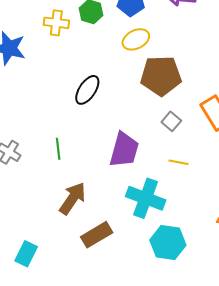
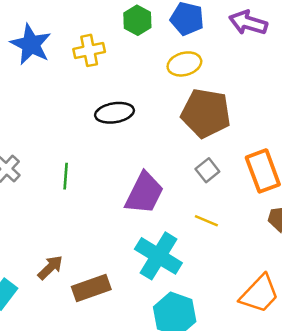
yellow cross: (56, 23) -> (89, 50), moved, turned -30
black ellipse: (87, 90) -> (115, 113), turned 36
brown arrow: (73, 198) -> (50, 267), moved, size x0.7

